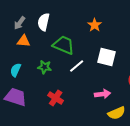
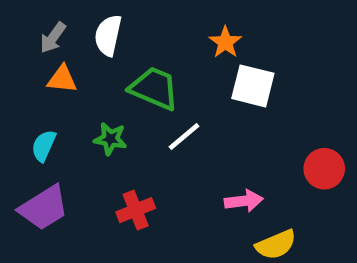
white square: (107, 57) -> (253, 86), moved
purple trapezoid: (16, 97) -> (44, 208), turned 130
red cross: (56, 98) -> (136, 210), turned 35

